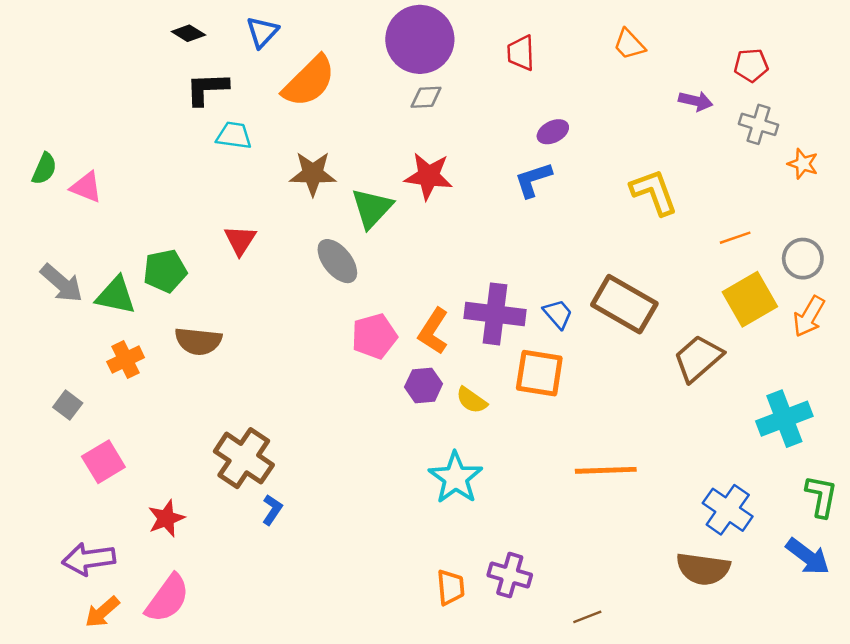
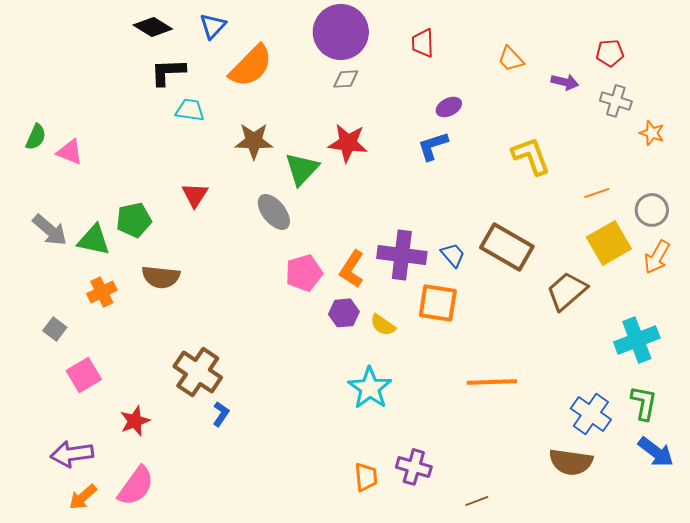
black diamond: (188, 33) -> (153, 27), size x1.4
orange trapezoid: (629, 44) -> (511, 59), moved
green L-shape: (821, 496) -> (644, 403), moved

